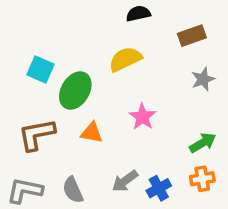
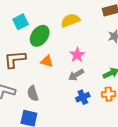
cyan square: (41, 70) -> (21, 22), turned 35
gray arrow: (125, 181) -> (76, 75), moved

